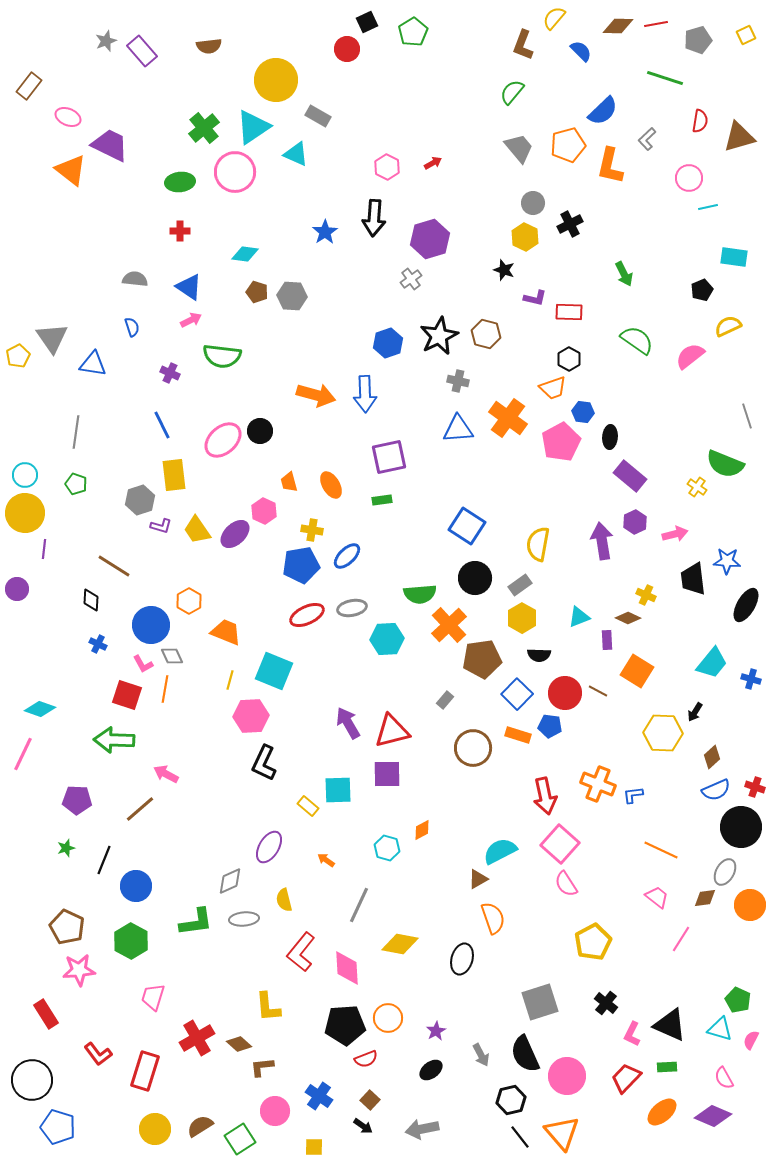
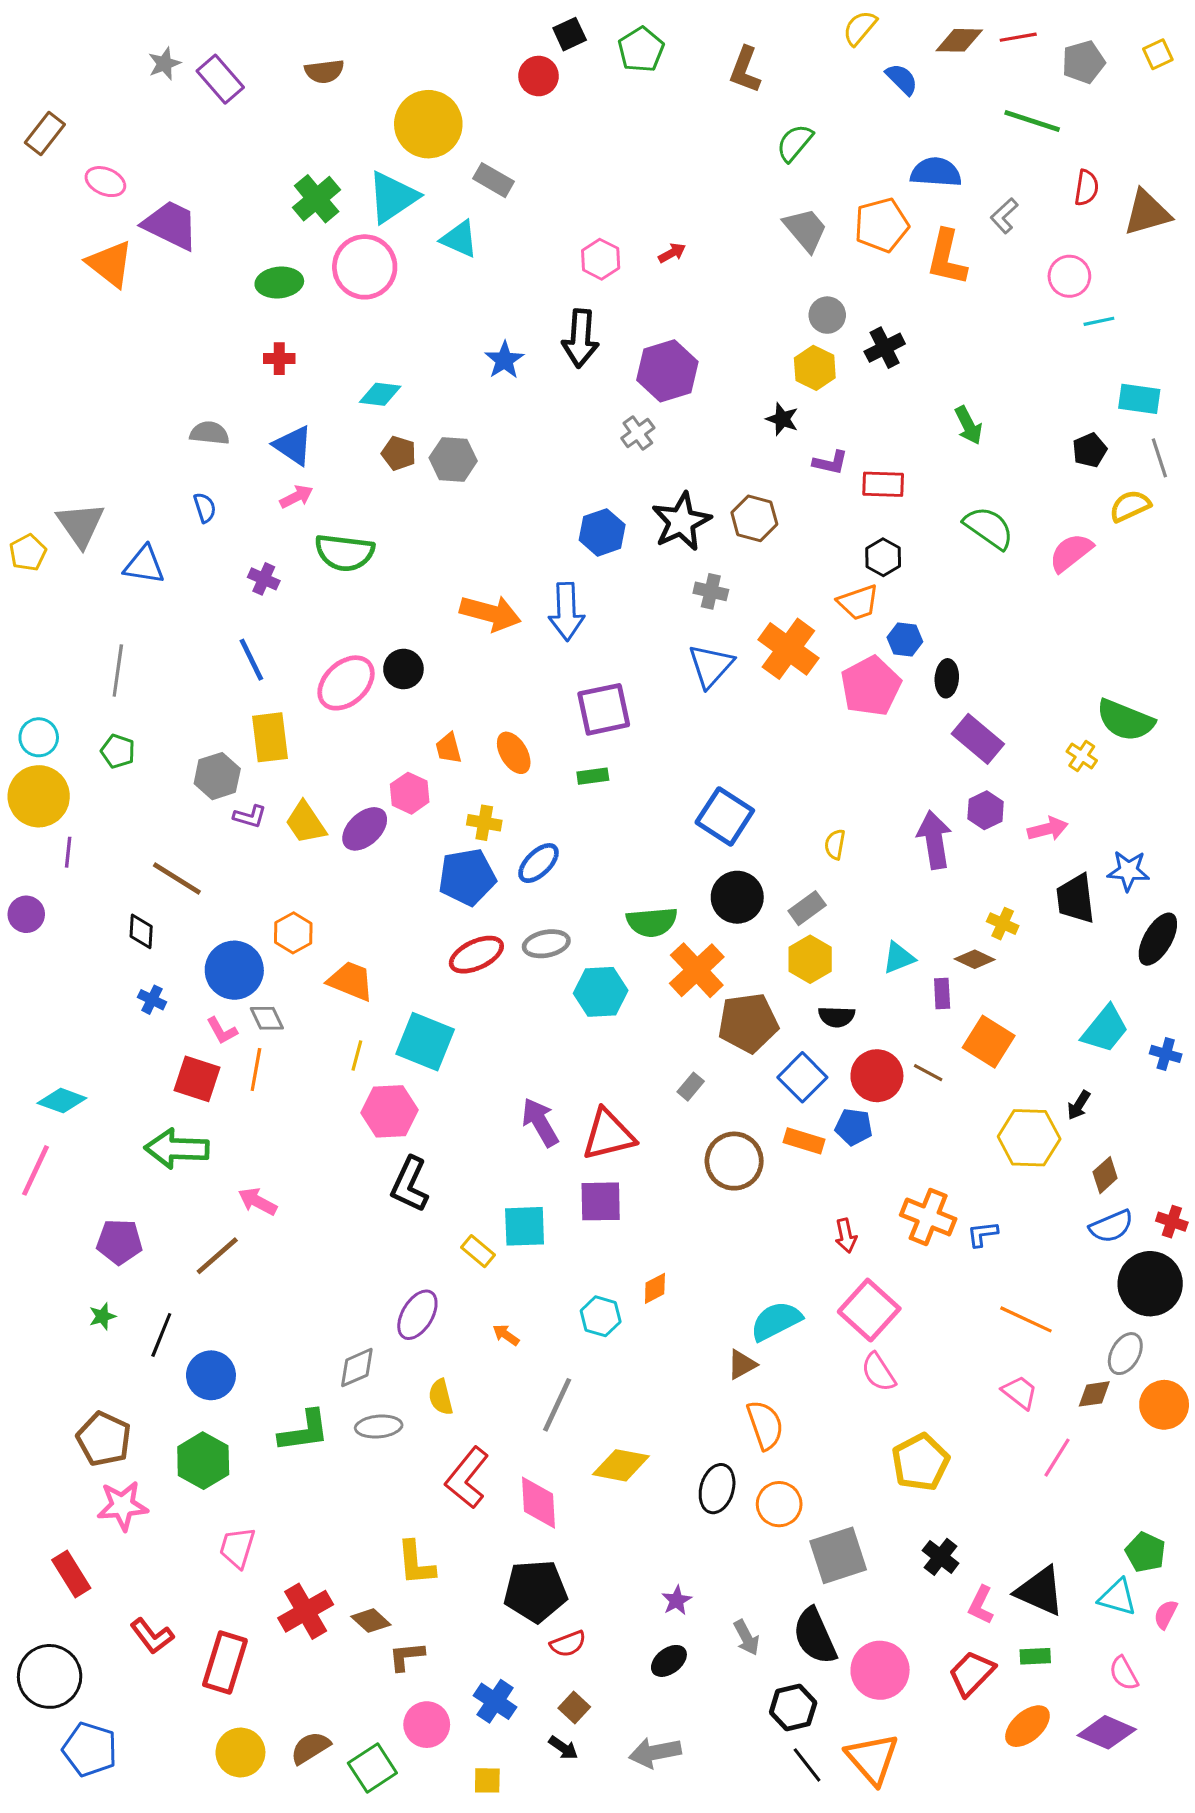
brown L-shape: (523, 45) -> (745, 70), moved
blue semicircle: (603, 111) -> (936, 172), turned -132
gray line: (747, 416) -> (1159, 458), moved
blue triangle: (458, 429) -> (711, 666), turned -44
yellow semicircle: (538, 544) -> (835, 844), size x0.6
red arrow: (545, 796) -> (846, 1236), size x0.6
orange circle: (388, 1018) -> (779, 1504), moved

